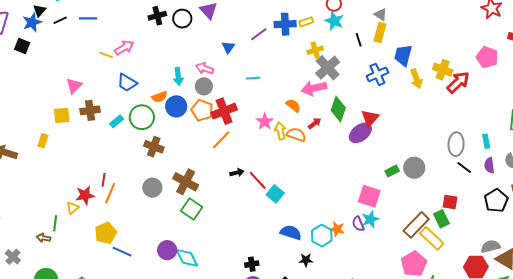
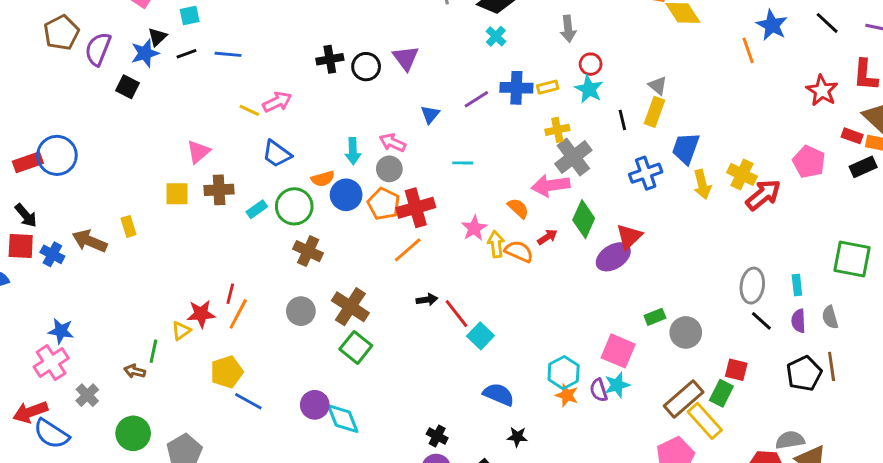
yellow rectangle: (43, 141) -> (128, 226), moved, turned -40
gray circle: (414, 168) -> (686, 332), moved
green rectangle: (441, 219) -> (721, 393), turned 48
cyan hexagon: (322, 236) -> (564, 373), moved
black cross: (252, 264) -> (437, 436), turned 32

